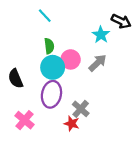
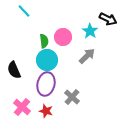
cyan line: (45, 16) -> (24, 11), moved
pink circle: (71, 59) -> (63, 37), moved
red star: (72, 123) -> (46, 111), moved

